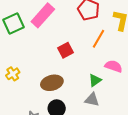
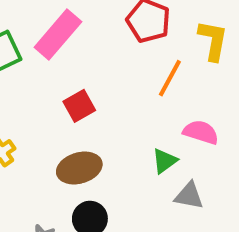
red square: (66, 50) -> (79, 106), moved
gray triangle: (92, 100) -> (189, 196), moved

